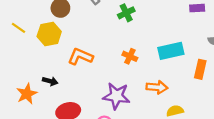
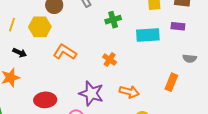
yellow line: (18, 28) -> (12, 25), moved, turned 64
cyan rectangle: (171, 51) -> (148, 35), moved
black arrow: (50, 81) -> (20, 53), moved

